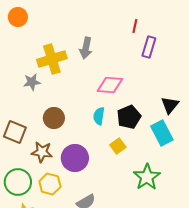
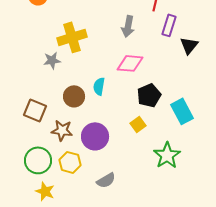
gray arrow: (86, 48) -> (128, 26), moved
black triangle: (170, 105) -> (189, 45), moved
cyan semicircle: (99, 116) -> (99, 86), moved

